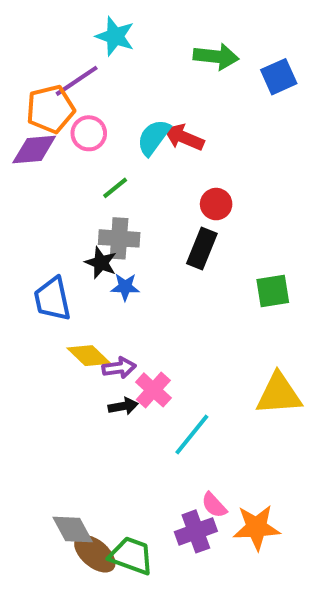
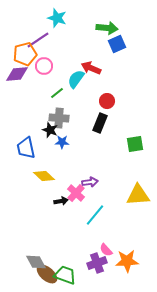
blue square: (279, 77) -> (117, 44), moved
cyan semicircle: (153, 137) -> (76, 79), moved
purple arrow: (119, 368) -> (90, 182), moved

